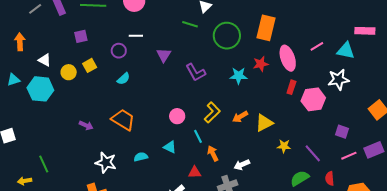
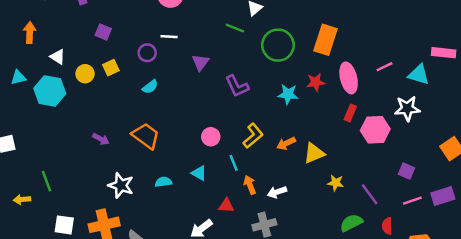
purple square: (81, 36) -> (103, 32), turned 32
white arrow: (242, 165) -> (277, 192), moved

